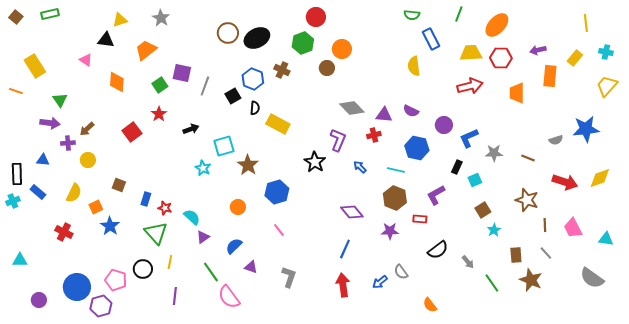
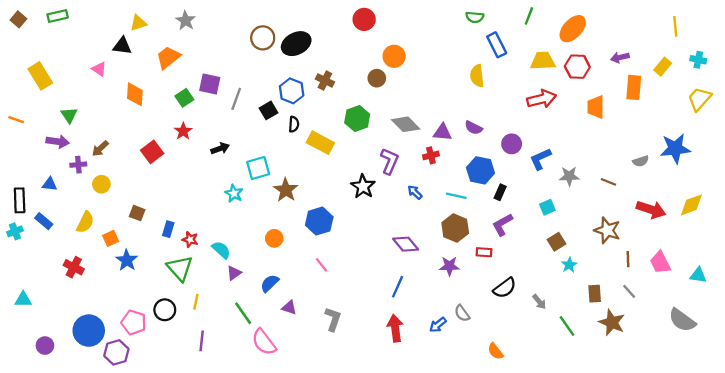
green hexagon: (303, 43) -> (357, 119), moved
orange line: (16, 91) -> (16, 120), moved
black rectangle: (457, 167) -> (500, 192), moved

